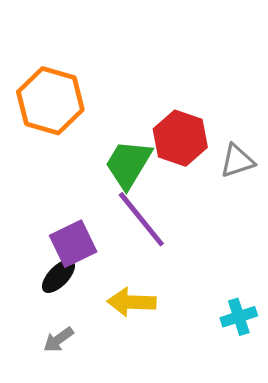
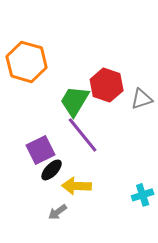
black ellipse: (58, 276) -> (52, 170), moved
gray arrow: (58, 339) -> (58, 212), moved

